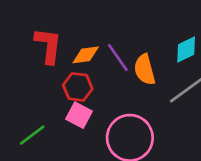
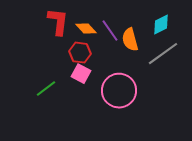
orange diamond: (86, 55) -> (86, 29), turned 55

